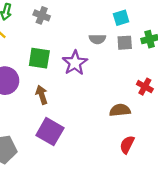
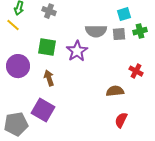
cyan square: (121, 18) -> (124, 14), moved
gray semicircle: (97, 39) -> (96, 31), size x1.5
purple square: (50, 132) -> (43, 110), moved

